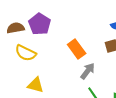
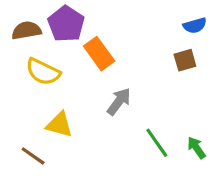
orange rectangle: (77, 49) -> (99, 54), moved
gray arrow: (88, 71) -> (119, 101), moved

